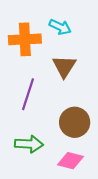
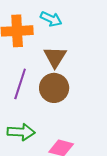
brown circle: (75, 122) -> (54, 88), moved

